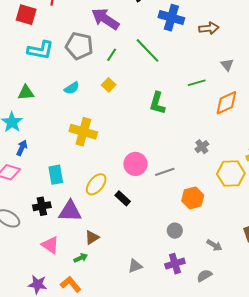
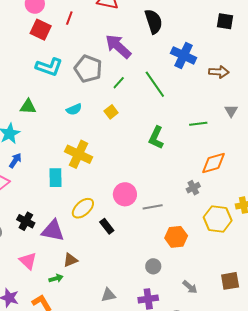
orange diamond: (226, 103) -> (213, 163), moved
cyan rectangle: (56, 175) -> (55, 178), moved
black cross: (42, 206) -> (26, 221), turned 30

